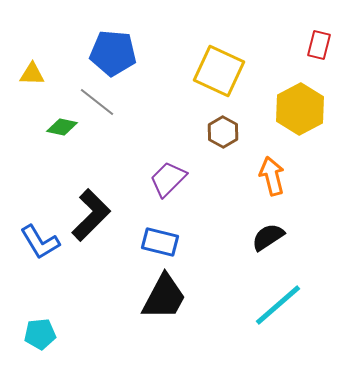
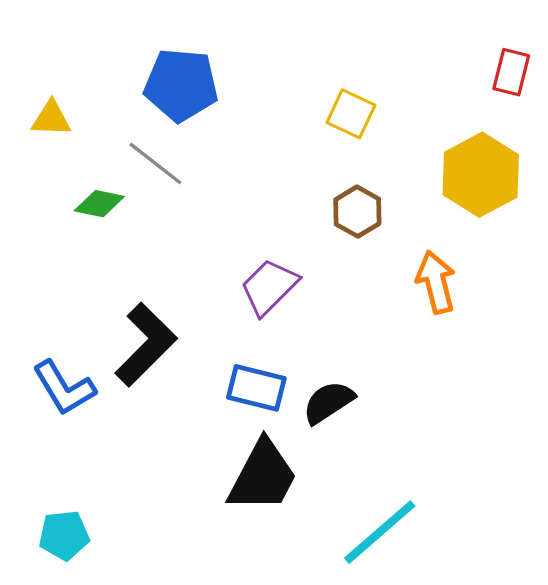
yellow square: (219, 71) -> (351, 114), size x0.6
black semicircle: (268, 237) -> (328, 402), moved
cyan line: (278, 305) -> (380, 532), moved

